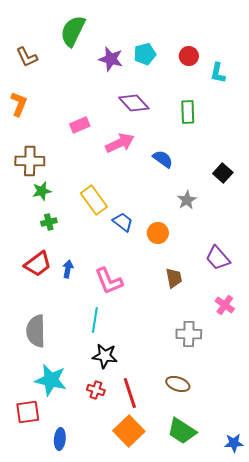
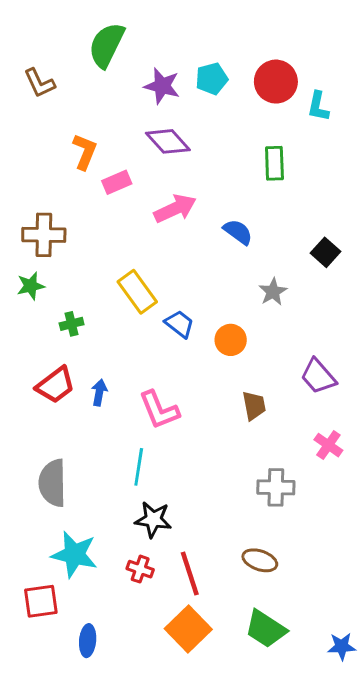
red circle: (189, 56) -> (276, 82), size x1.5
purple diamond: (134, 103) -> (168, 141), moved
orange L-shape: (19, 104) -> (85, 152), moved
green star: (42, 191) -> (31, 286), moved

